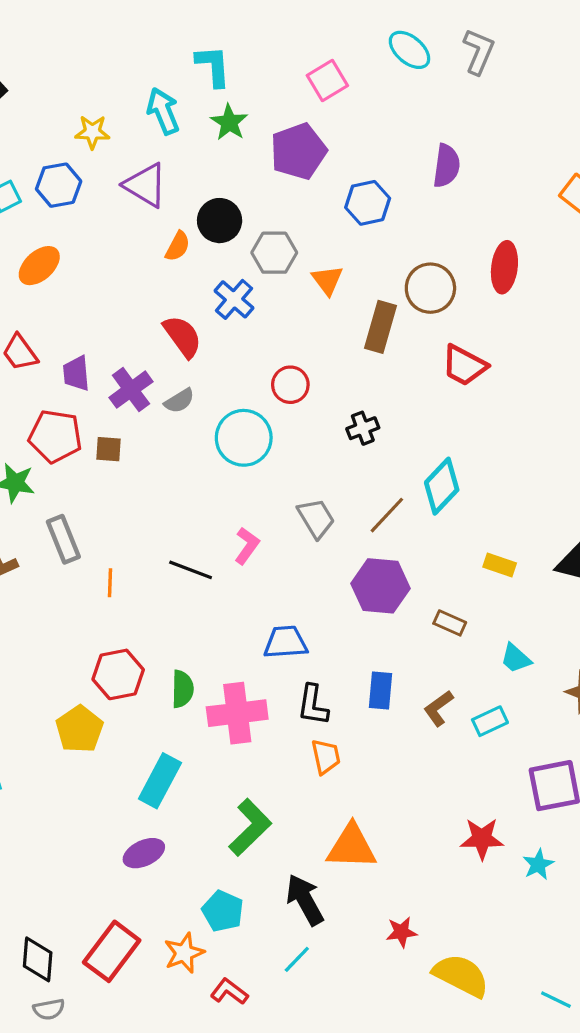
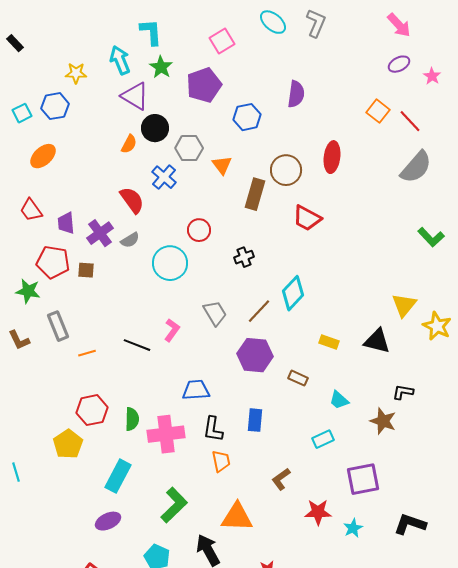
purple triangle: (145, 185) -> (135, 96), moved
orange line: (110, 583) -> (87, 353), turned 72
brown L-shape: (438, 708) -> (281, 479), moved

